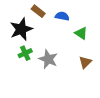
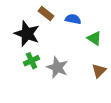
black star: (21, 29) -> (27, 34), turned -30

